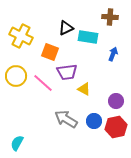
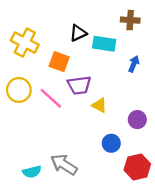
gray arrow: (66, 119) -> (64, 165), moved
red hexagon: (116, 127) -> (137, 167), moved
cyan semicircle: (17, 143) -> (32, 172), moved, turned -133

